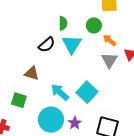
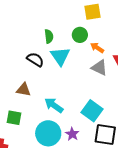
black semicircle: (47, 45) -> (35, 60), turned -102
gray triangle: (109, 60) -> (99, 68), turned -30
cyan square: (87, 92) -> (92, 111), moved

